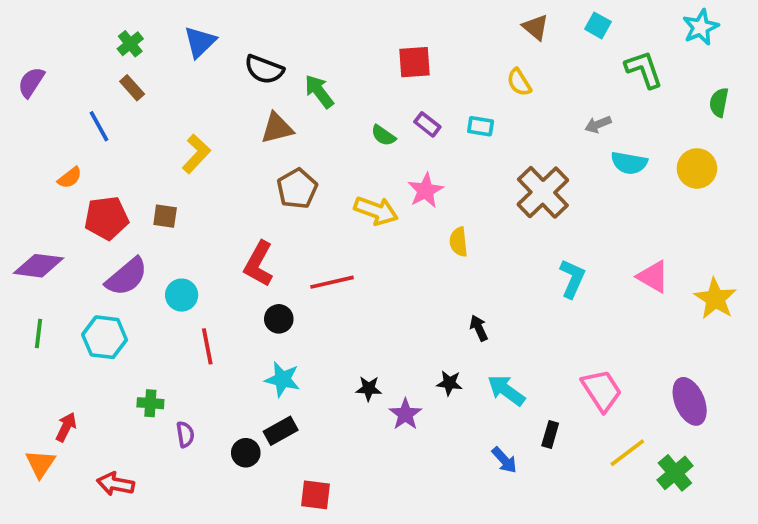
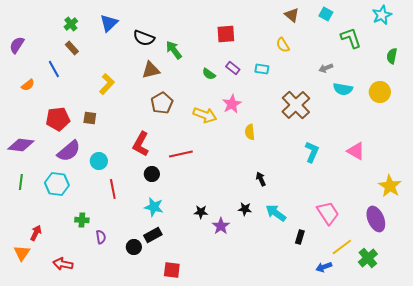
orange semicircle: (70, 178) -> (28, 85), moved
yellow star: (715, 299) -> (390, 186), moved
blue arrow: (504, 460) -> (324, 267), moved, turned 112

